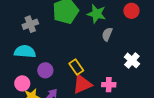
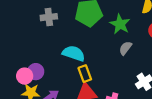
cyan semicircle: (25, 52) -> (74, 53), moved
purple circle: (45, 70) -> (36, 72), moved

